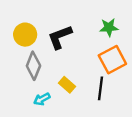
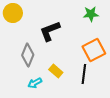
green star: (109, 27) -> (91, 14), moved
yellow circle: (25, 35) -> (13, 13), moved

